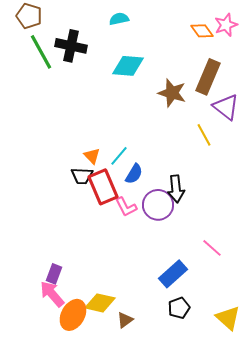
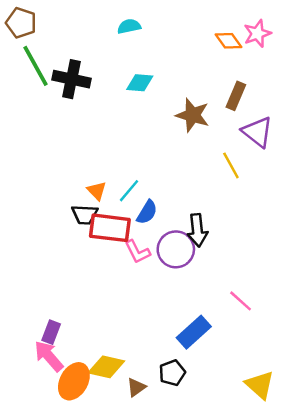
black cross: (71, 46) -> (71, 79), moved
cyan diamond: (128, 66) -> (140, 83), size x0.7
brown rectangle: (208, 77) -> (236, 96), size x0.7
red rectangle: (103, 187) -> (110, 228), turned -60
black pentagon: (179, 308) -> (172, 373), moved

